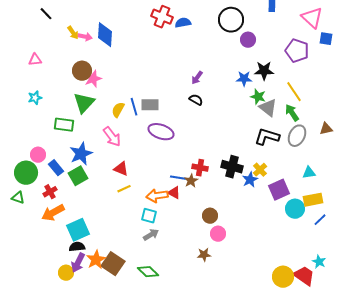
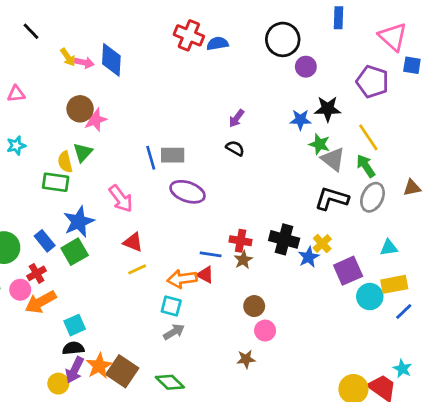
green triangle: (84, 103) -> (83, 152), size x0.7
yellow semicircle: (118, 110) -> (65, 162), moved, turned -42
pink circle: (38, 155) -> (20, 290), moved
brown star: (191, 181) -> (243, 260), moved
cyan square: (78, 230) -> (75, 325), size x0.7

